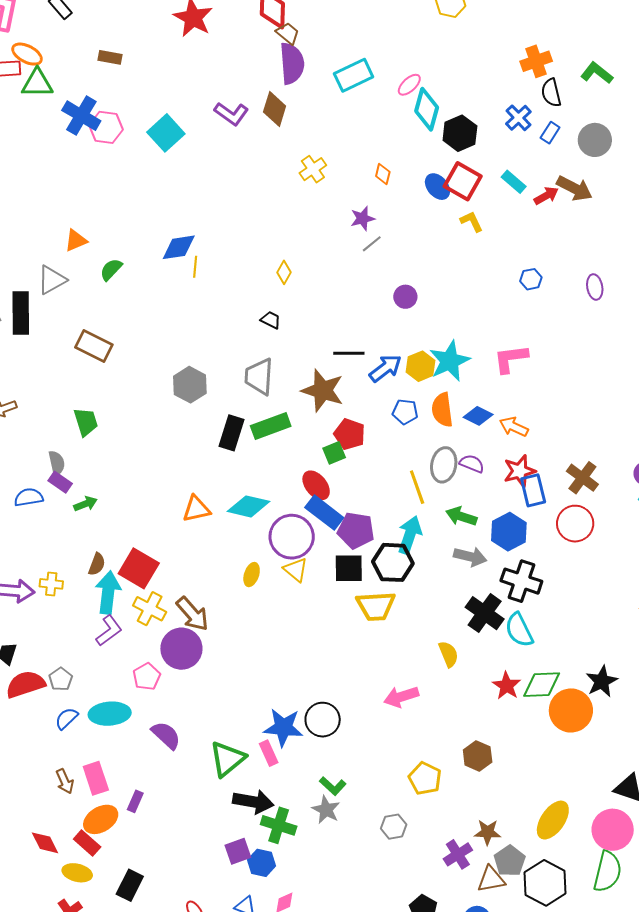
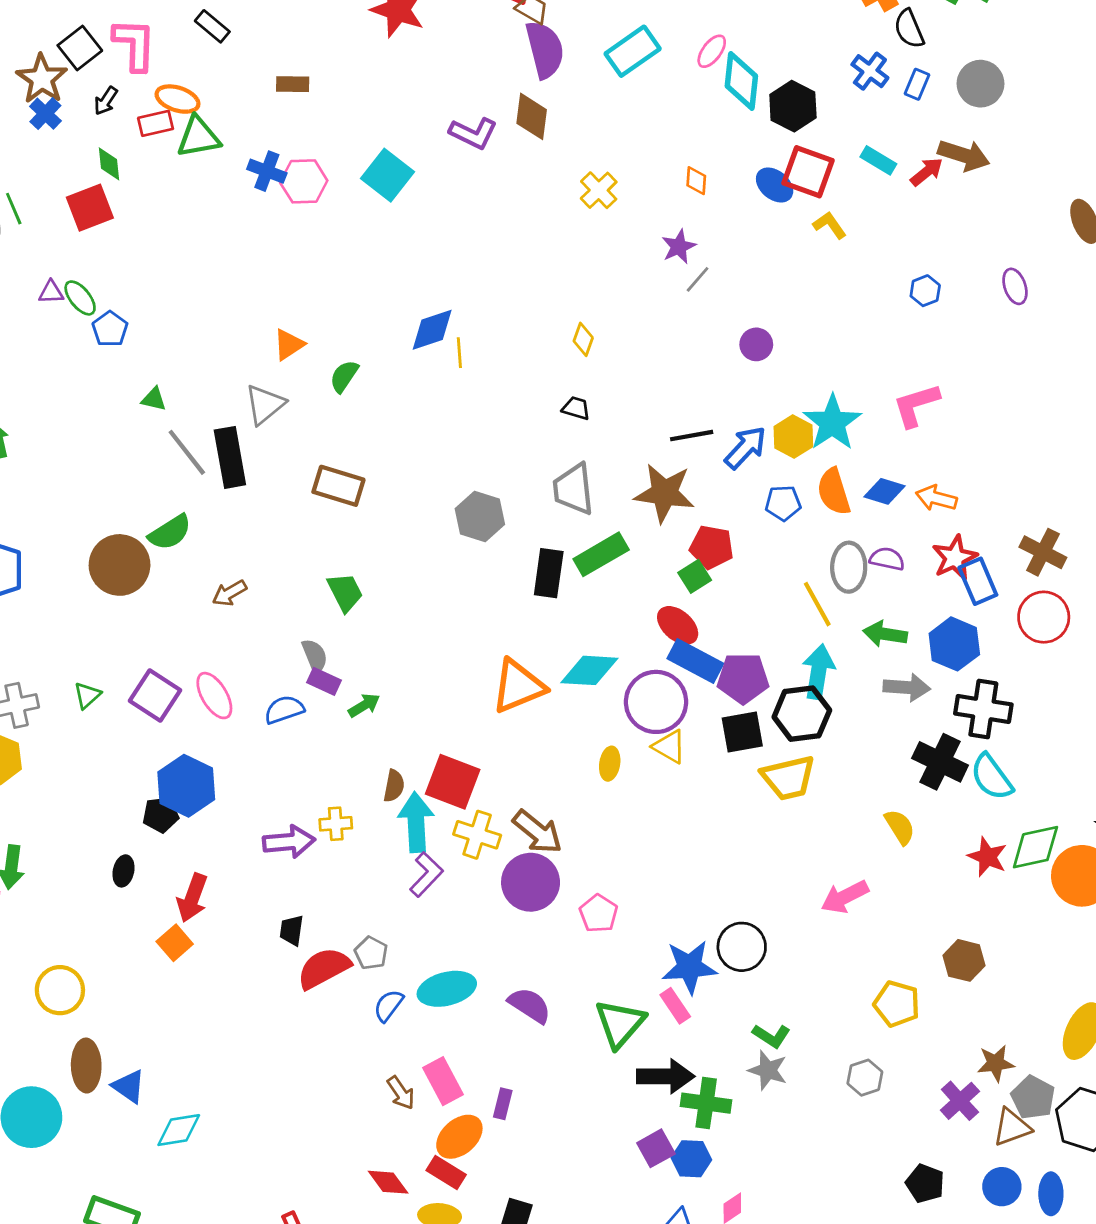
blue cross: (81, 116) -> (267, 171), size x0.7
orange triangle: (196, 509) -> (518, 686), size x1.4
pink pentagon: (147, 677) -> (599, 914), moved

